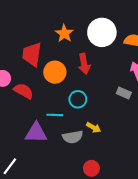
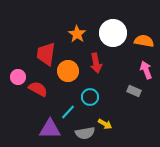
cyan line: (55, 115) -> (68, 112), turned -49

